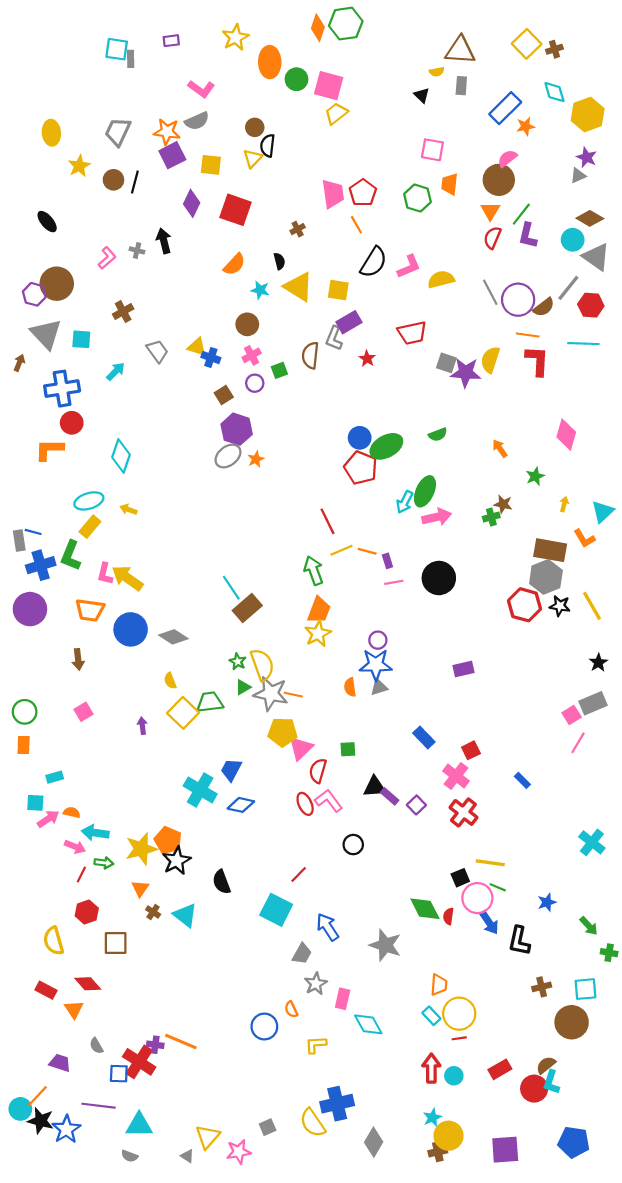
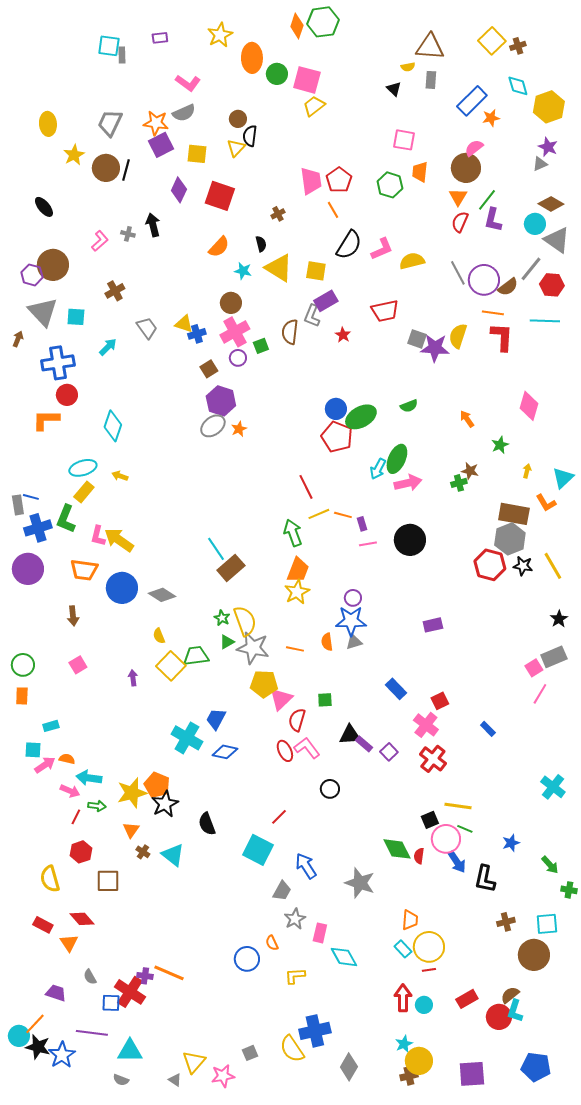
brown circle: (113, 180) -> (106, 168), size x1.4
pink cross: (252, 355) -> (235, 332), size x1.6
blue cross: (211, 358) -> (197, 334), turned -36
orange line: (293, 695) -> (295, 649), moved

